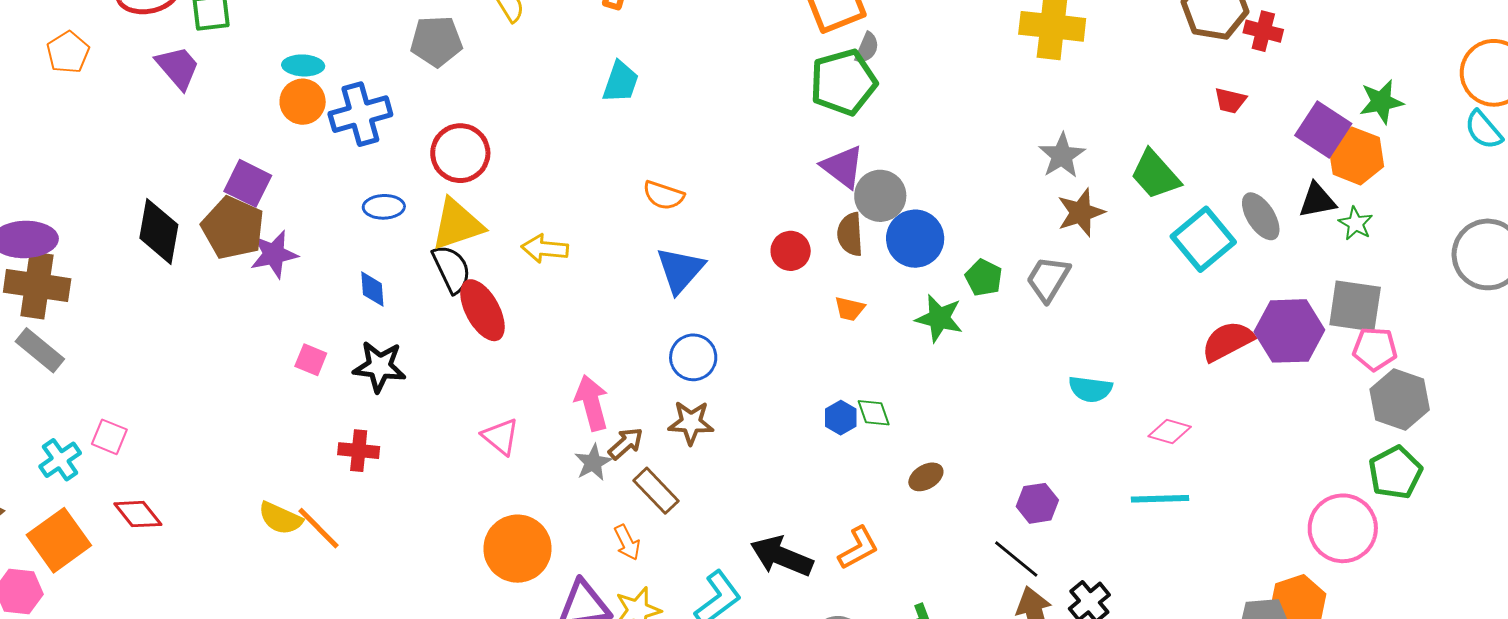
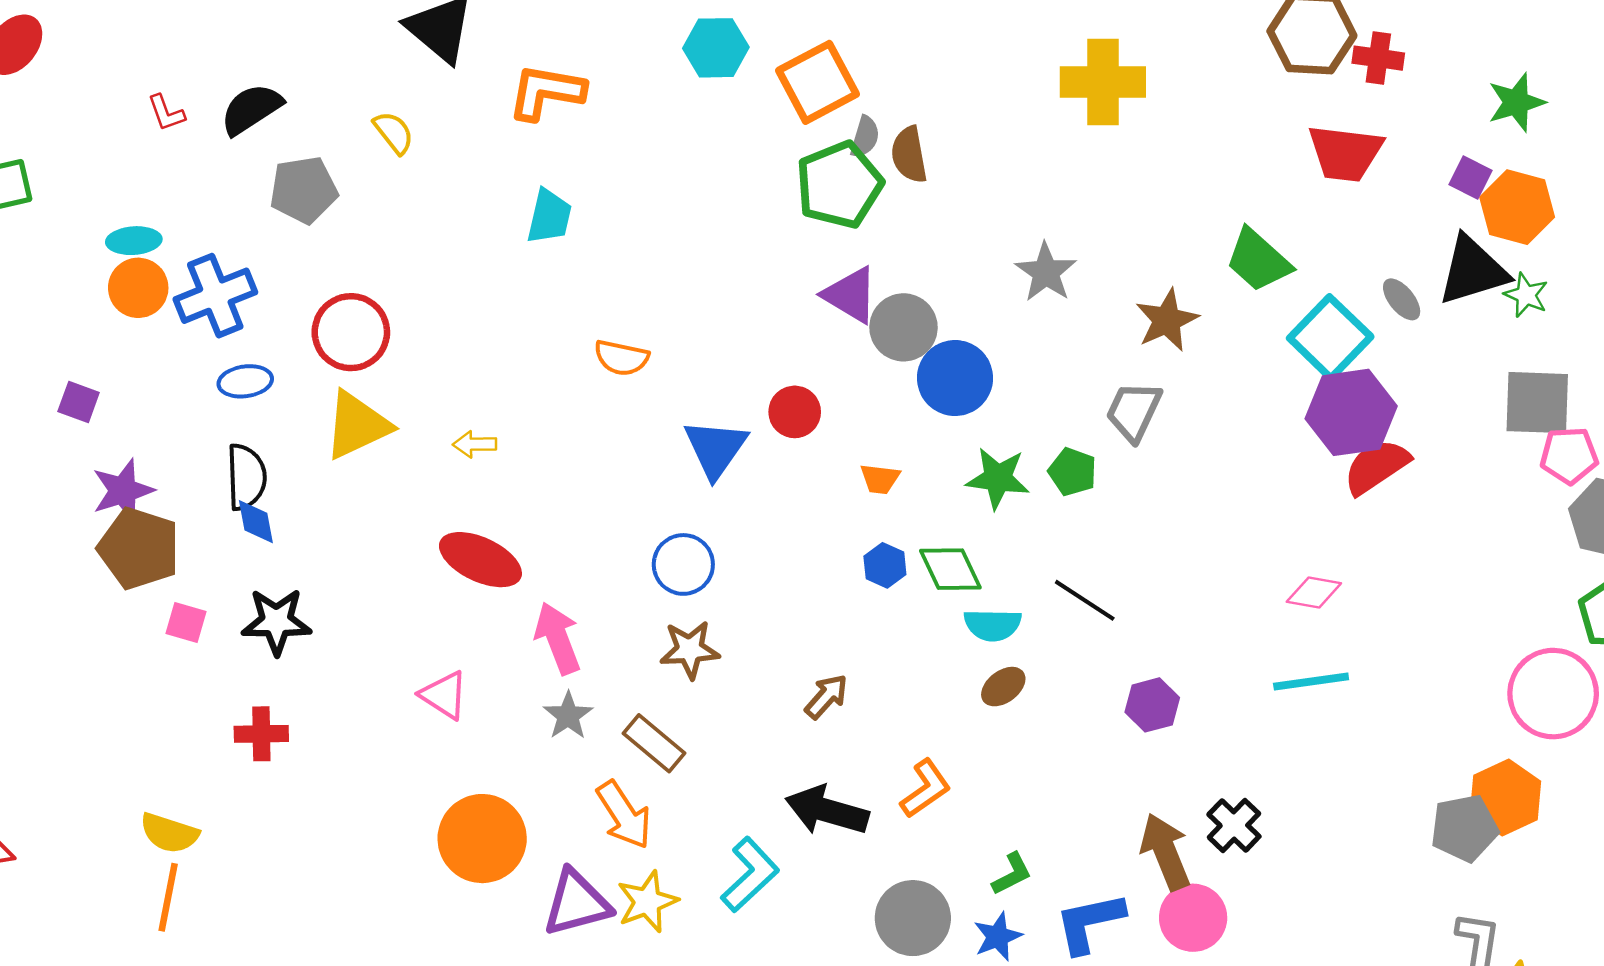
red trapezoid: (1230, 101) -> (1345, 153), size x1.8
green star: (1381, 102) -> (1516, 102), moved
purple square: (1323, 130) -> (1470, 178), size x0.6
gray star: (1062, 156) -> (1046, 272), moved
purple square: (248, 183) -> (79, 402), size x0.7
black triangle: (1317, 200) -> (1473, 271), size x1.5
blue ellipse: (384, 207) -> (245, 381), moved
gray ellipse: (1261, 216) -> (1402, 299), size x0.7
brown pentagon: (233, 228) -> (139, 548), moved
brown semicircle: (850, 234) -> (909, 155), moved
yellow arrow: (545, 249) -> (475, 444), size x0.7
black semicircle: (451, 269) -> (246, 477), moved, turned 30
blue triangle: (680, 270) -> (715, 448), moved
green pentagon: (984, 278) -> (1073, 472), moved
red ellipse: (482, 310) -> (480, 560), moved, turned -30
purple hexagon: (1289, 331) -> (1351, 412), moved
cyan semicircle: (1090, 389) -> (993, 625), moved
green diamond: (874, 413) -> (950, 569), moved, size x1.4
blue hexagon: (841, 418) -> (885, 565), moved
brown arrow: (626, 443) -> (826, 697), moved
orange line: (318, 528) -> (168, 897), moved, turned 62
orange arrow: (627, 542) -> (624, 815), size x1.5
black line: (1016, 559) -> (1085, 600), moved

